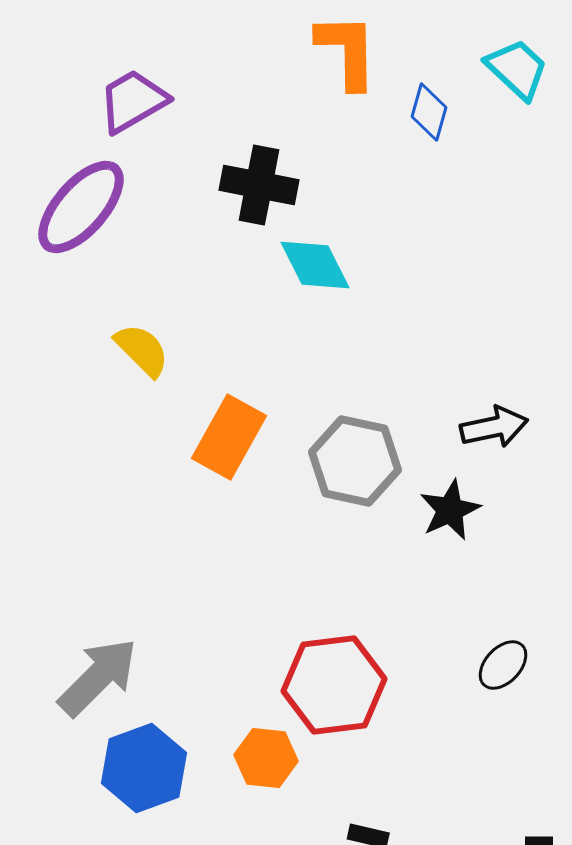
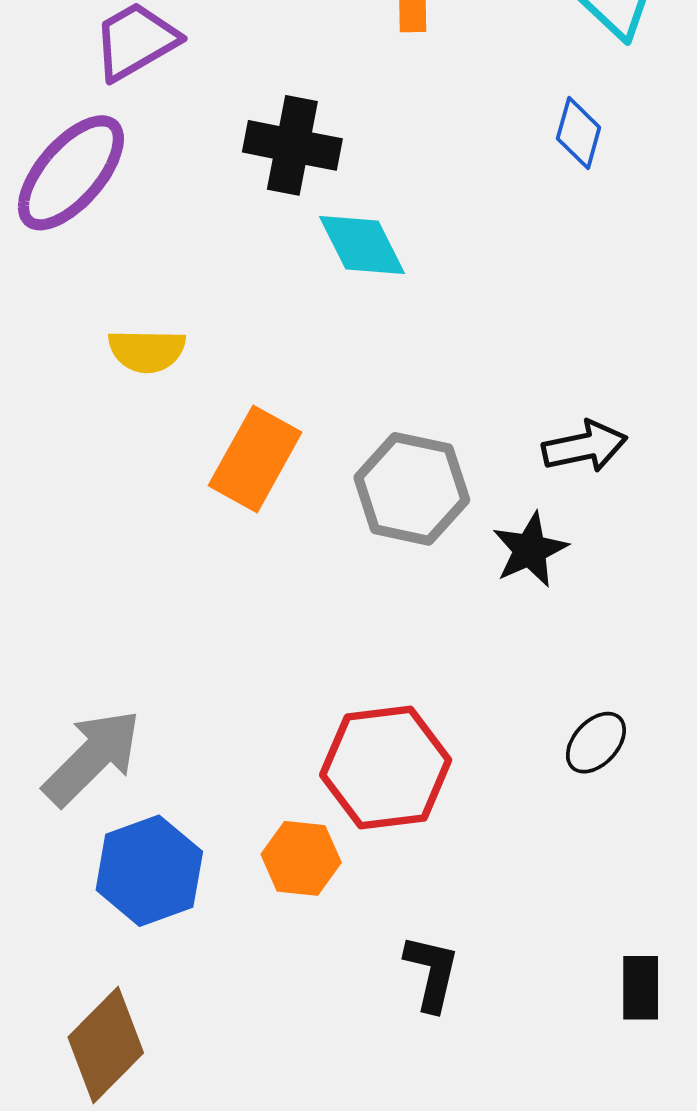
blue diamond: (429, 112) -> (579, 133), moved
yellow semicircle: (142, 350) -> (147, 351), turned 136

